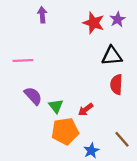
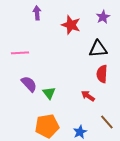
red star: (94, 23) -> (71, 25), moved
red arrow: (86, 110) -> (88, 96), moved, turned 72
orange pentagon: (65, 131) -> (47, 126), moved

